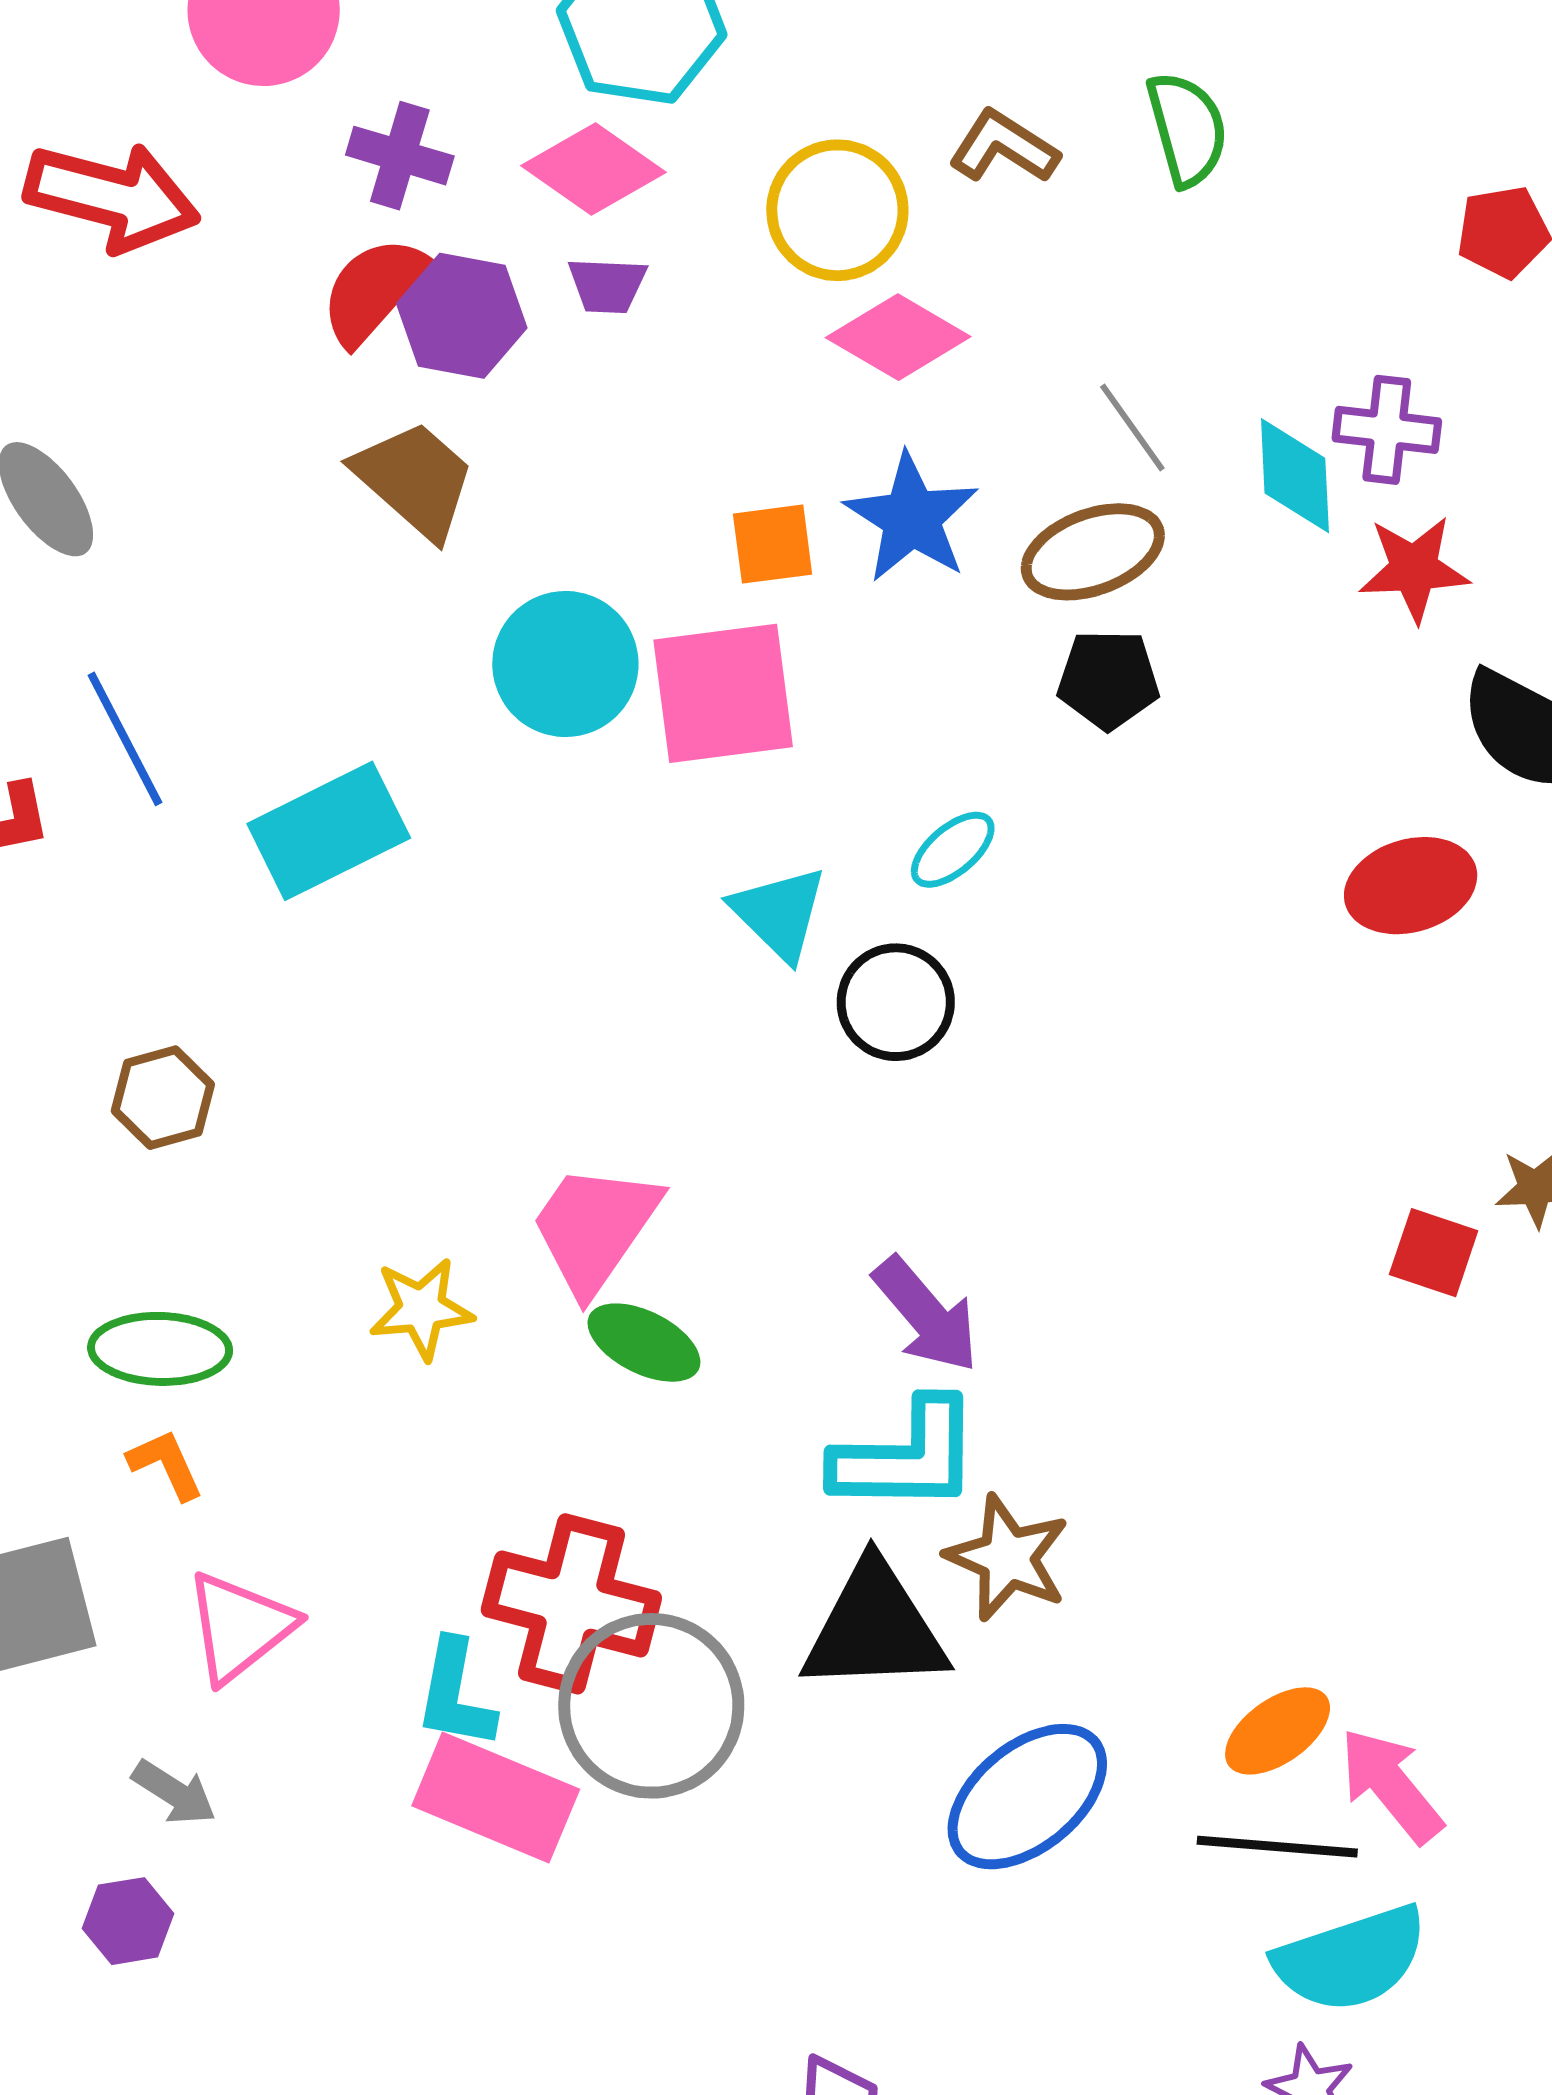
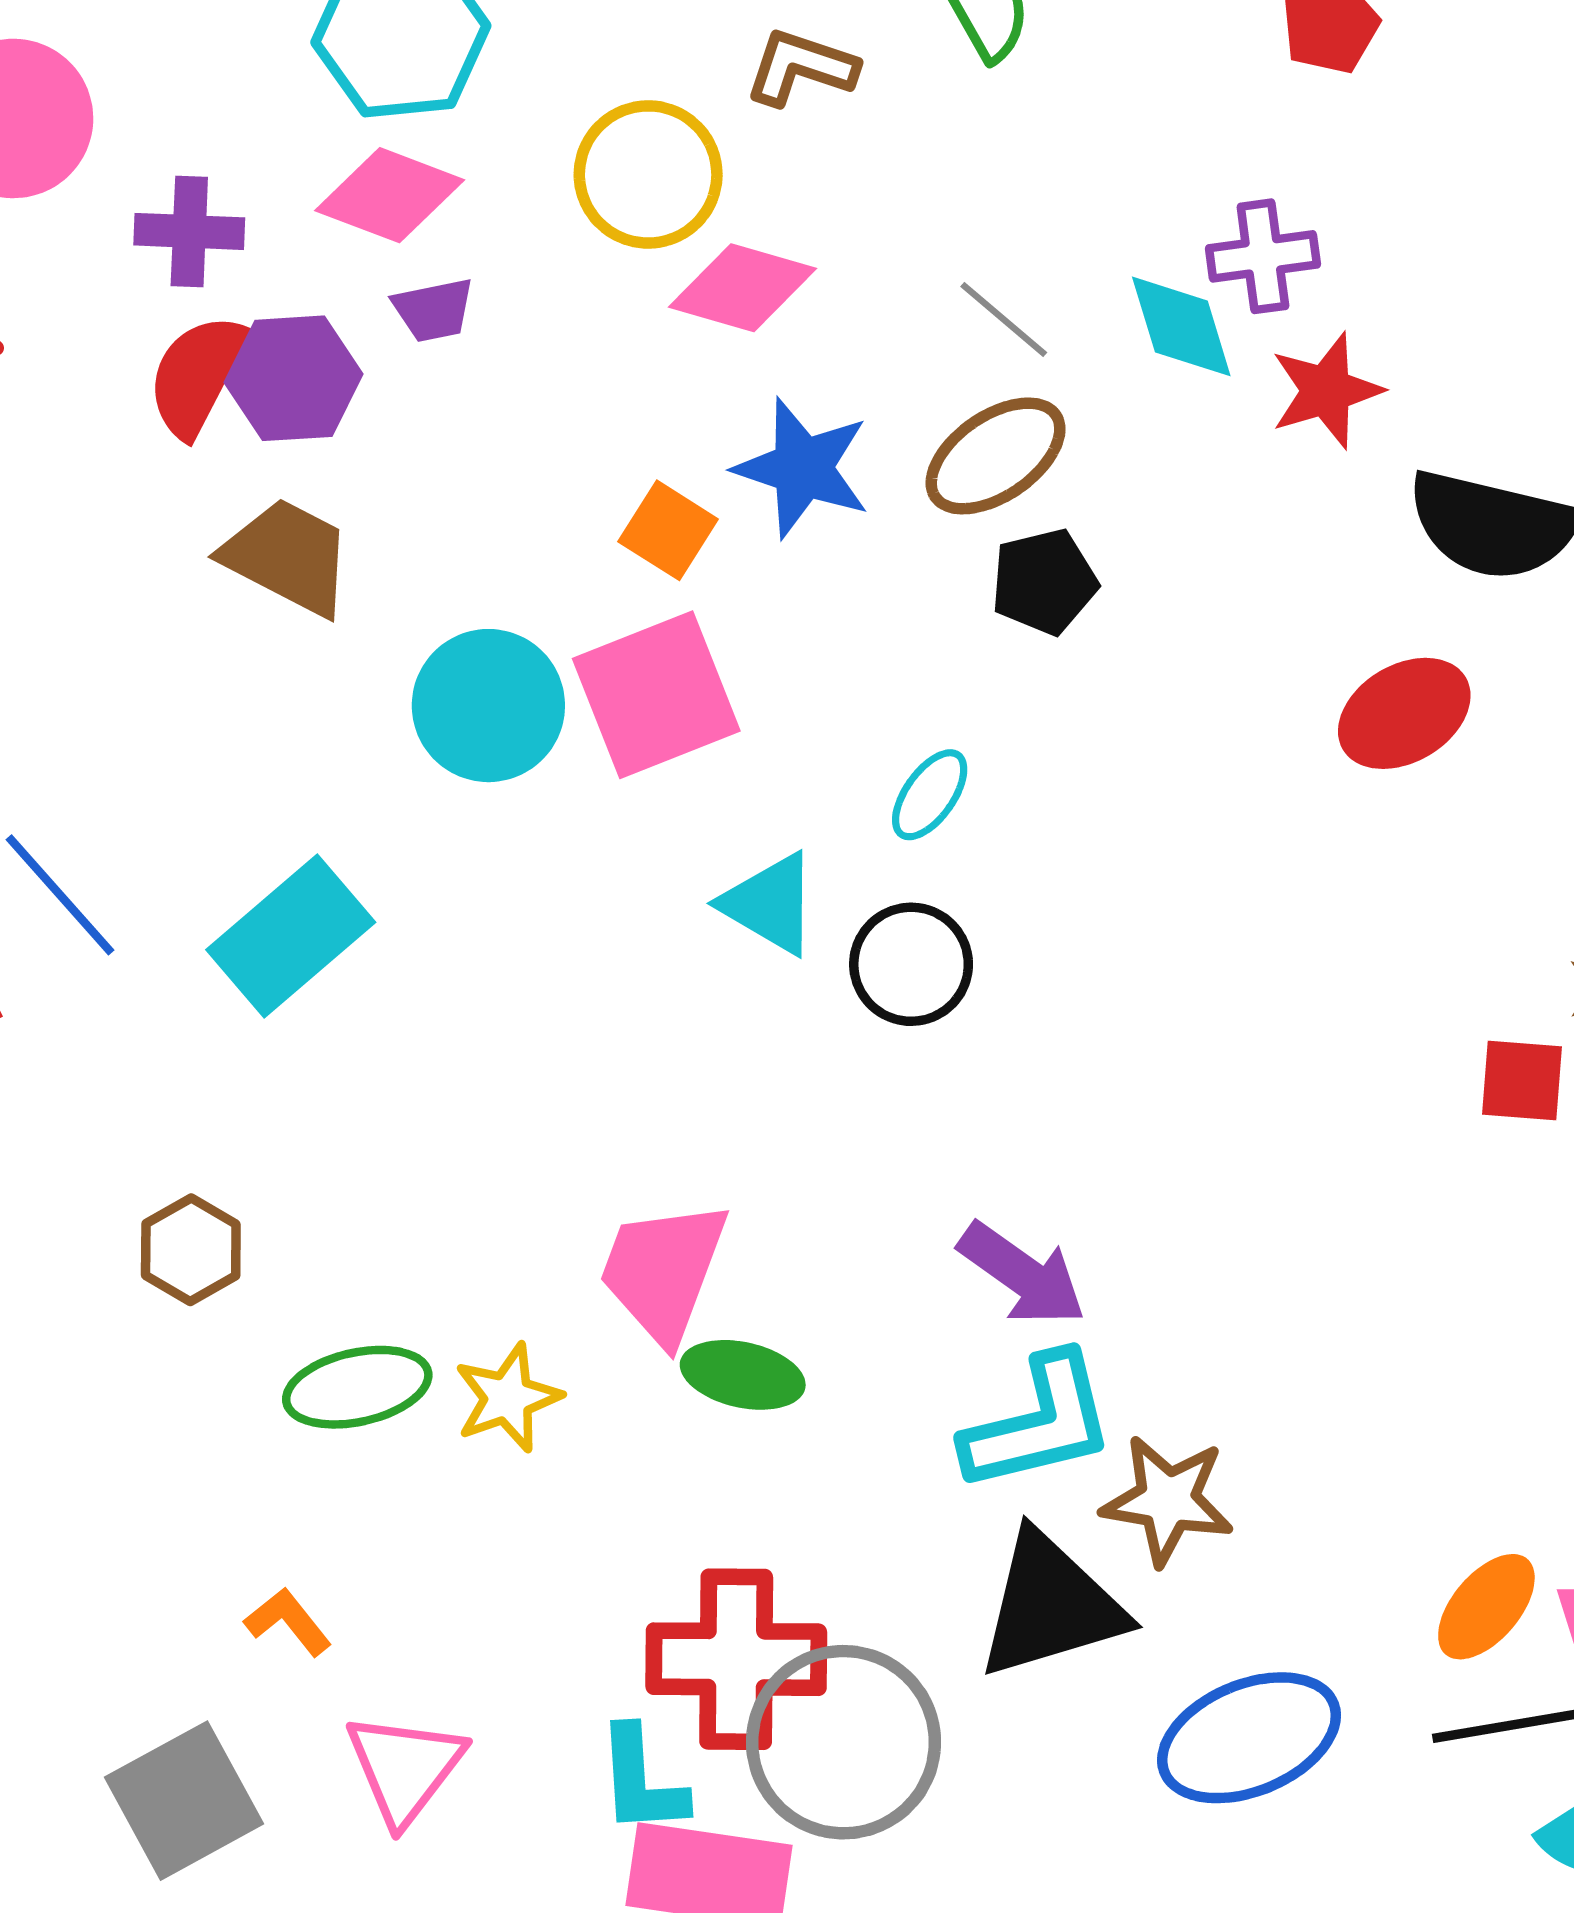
orange square: (773, 544) -> (668, 530), turned -36
green ellipse: (160, 1349) -> (357, 1387), moved
blue ellipse: (1027, 1797) -> (1249, 1738), turned 31

